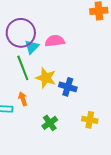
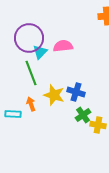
yellow star: (46, 78) -> (54, 95), moved
green cross: (50, 123) -> (83, 115), moved

